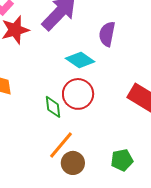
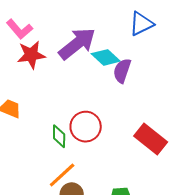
cyan diamond: (80, 60) -> (106, 57), moved

